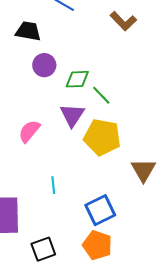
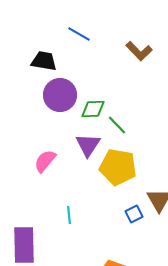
purple circle: (44, 65) -> (60, 95), size x1.4
blue square: (100, 210) -> (134, 214), moved, size x0.6

